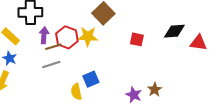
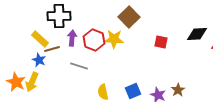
brown line: (53, 47) -> (52, 49), moved
gray line: (51, 65) -> (79, 66), turned 36
blue square: (91, 79) -> (133, 91), moved

